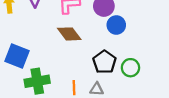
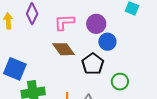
black pentagon: (104, 62) -> (93, 64), moved

